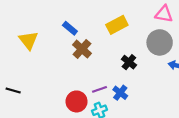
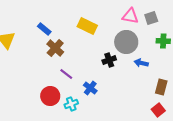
yellow rectangle: (117, 25) -> (87, 26), turned 54
black cross: (129, 62) -> (109, 60), moved, turned 32
purple line: (99, 89) -> (66, 74), moved, turned 56

